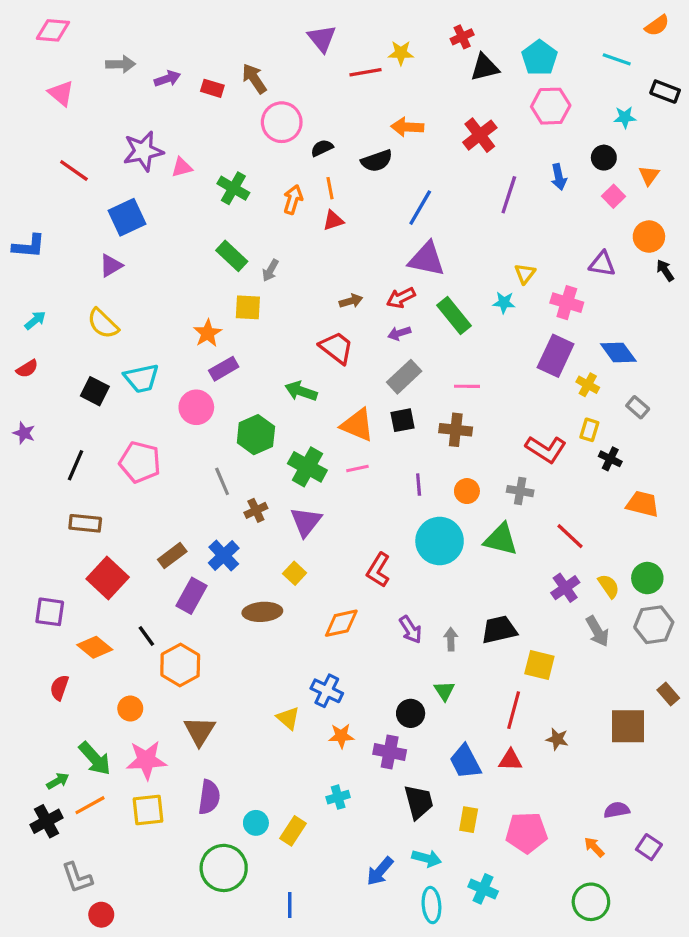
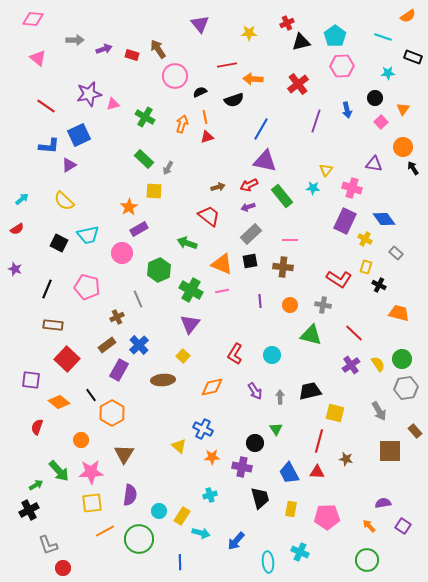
red line: (365, 72) -> (227, 65), moved
blue L-shape: (29, 246) -> (49, 146), moved
brown cross: (256, 510) -> (117, 317), moved
cyan circle: (440, 541) -> (272, 355), moved, size x0.6
gray arrow: (597, 631) -> (379, 411), moved
orange line: (90, 805) -> (105, 531), moved
cyan arrow: (427, 858) -> (201, 533), moved

